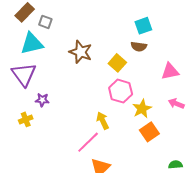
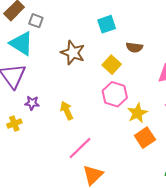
cyan square: (143, 26) -> (107, 24), moved
cyan triangle: (32, 44) -> (21, 43), turned 45
yellow arrow: (103, 121) -> (67, 111), moved

